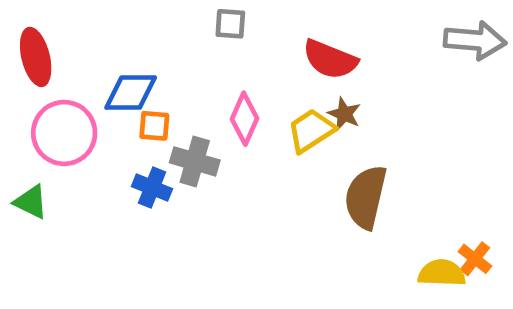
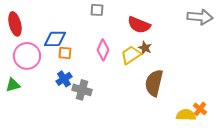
gray cross: (195, 161) -> (82, 90), moved
blue cross: (152, 188) -> (64, 79), turned 35
green triangle: (31, 202) -> (13, 85), turned -42

